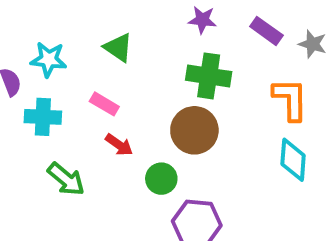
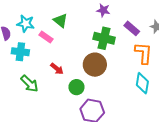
purple rectangle: (266, 31) -> (132, 28), moved
pink rectangle: (104, 104) -> (46, 37), moved

